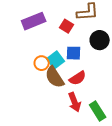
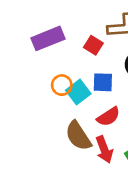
orange circle: (42, 63) -> (62, 85), moved
brown semicircle: (55, 77) -> (78, 136), moved

